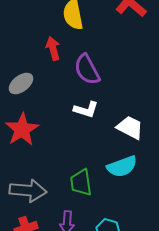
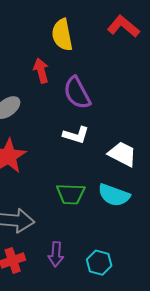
cyan semicircle: (122, 167) -> (114, 195), turned 40
green trapezoid: (81, 183) -> (71, 194), moved, turned -80

